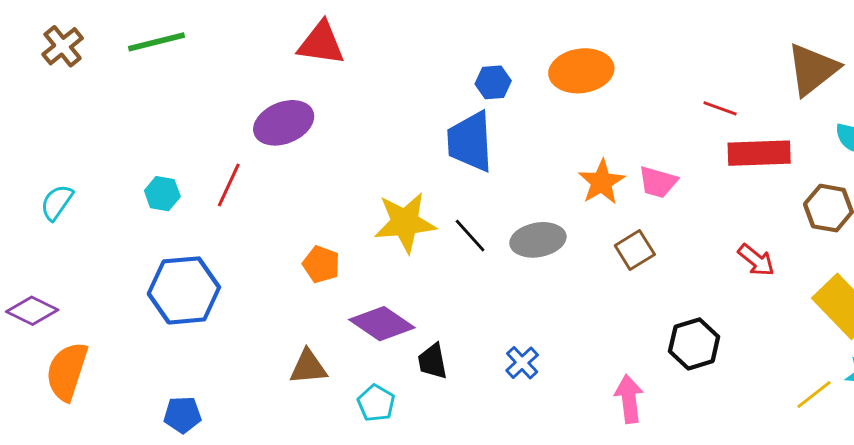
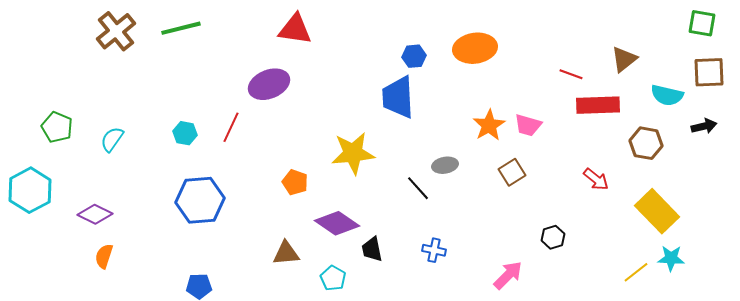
brown cross: (63, 46) -> (116, 31), size x1.4
brown triangle: (813, 69) -> (624, 59), moved, size x0.7
black line: (470, 236) -> (418, 188), moved
gray ellipse: (538, 240) -> (445, 165), size x0.7
black hexagon: (694, 344) -> (553, 237), size x0.7
blue cross: (522, 363) -> (434, 250), turned -35
orange semicircle: (67, 371) -> (104, 256), moved, size x0.6
pink arrow: (629, 399) -> (508, 275), turned 52

